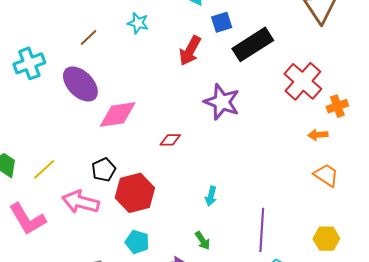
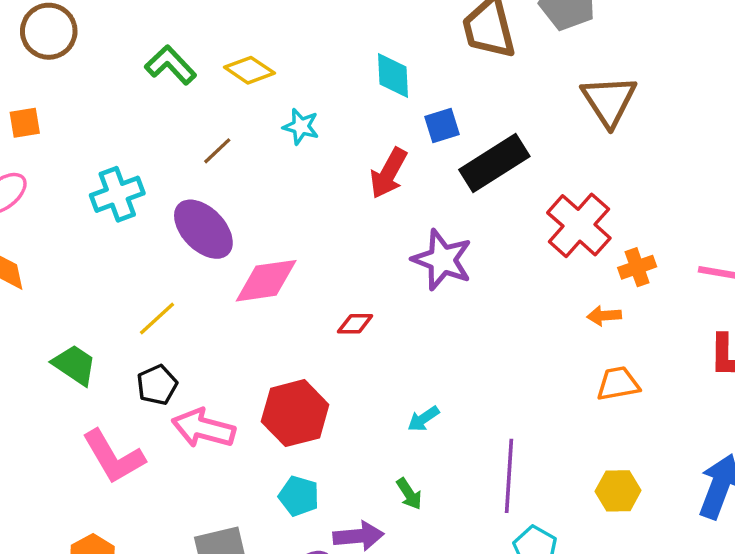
yellow line: (44, 169) -> (157, 318), moved
black pentagon: (104, 170) -> (157, 385), moved
orange trapezoid: (326, 175) -> (618, 384), turned -44
cyan arrow: (211, 196) -> (423, 419), turned 42

